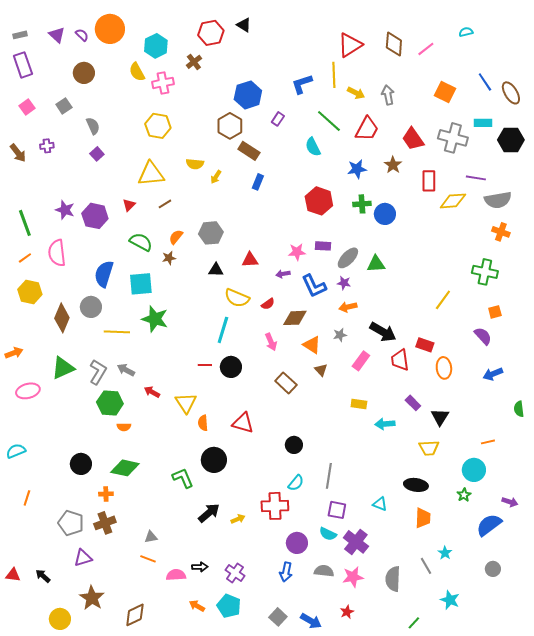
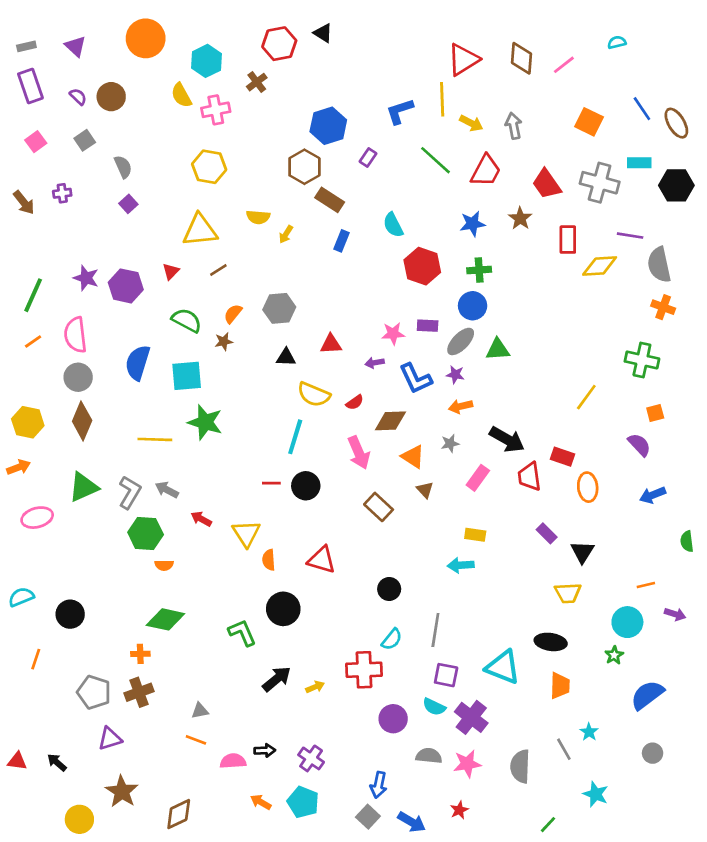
purple semicircle: (82, 35) -> (78, 97), moved
cyan semicircle: (313, 147) -> (393, 225), moved
gray semicircle: (498, 200) -> (659, 265), turned 88
blue circle: (385, 214) -> (473, 306), moved
green line: (25, 223) -> (33, 295), turned 44
yellow hexagon: (30, 292) -> (28, 422), moved
gray circle: (91, 307) -> (78, 377), moved
pink arrow: (271, 342) -> (359, 453), size x1.4
cyan arrow: (385, 424) -> (461, 565), moved
black circle: (81, 464) -> (70, 614), moved
purple arrow: (510, 502) -> (675, 614), moved
cyan triangle: (380, 504) -> (503, 667), size x1.8
blue arrow: (286, 572) -> (379, 785), moved

